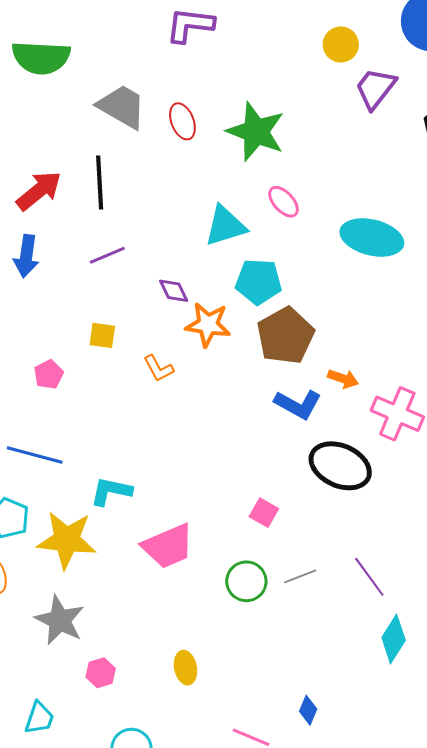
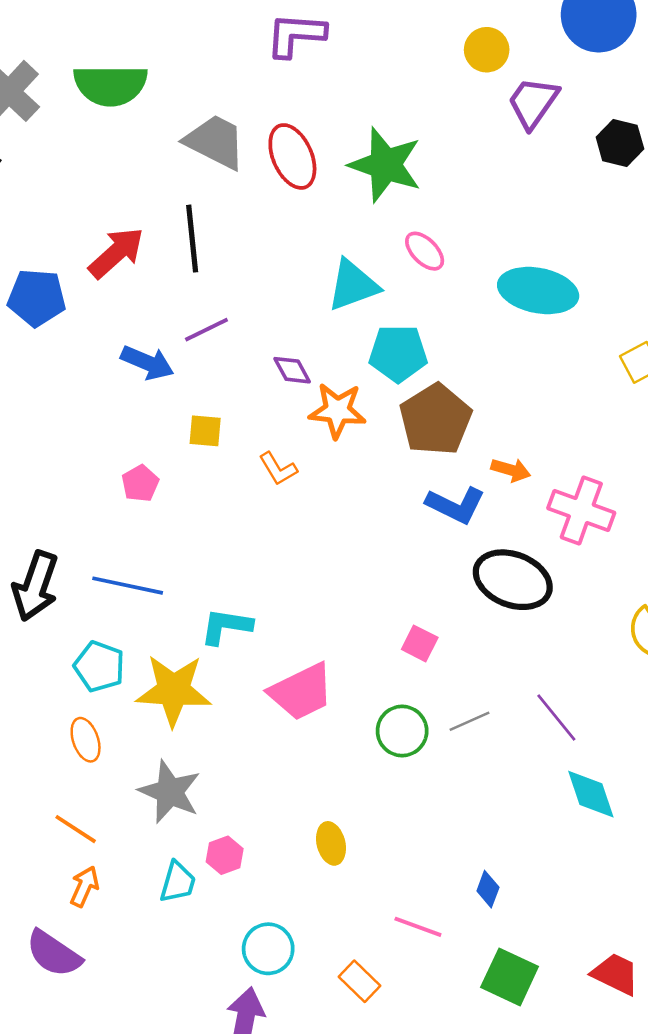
red ellipse: (182, 121) -> (292, 156), size x1.4
blue arrow: (26, 256) -> (147, 363), moved, turned -72
cyan diamond: (394, 639) -> (591, 794), turned -48
cyan trapezoid: (39, 718) -> (178, 882), moved

